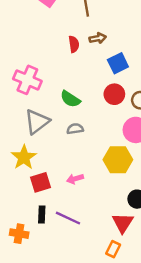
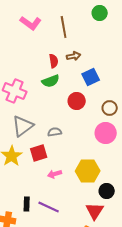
red circle: (114, 94) -> (77, 101), moved
green semicircle: (70, 99) -> (51, 81), moved, turned -54
yellow hexagon: (118, 160) -> (88, 171), moved
red square: (41, 182) -> (39, 153), moved

